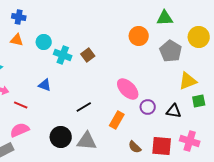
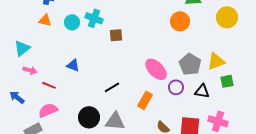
orange circle: (139, 36) -> (180, 21), moved
gray pentagon: (171, 51) -> (190, 64), moved
cyan cross: (63, 55) -> (94, 18), moved
brown square: (88, 55) -> (116, 35), turned 32

